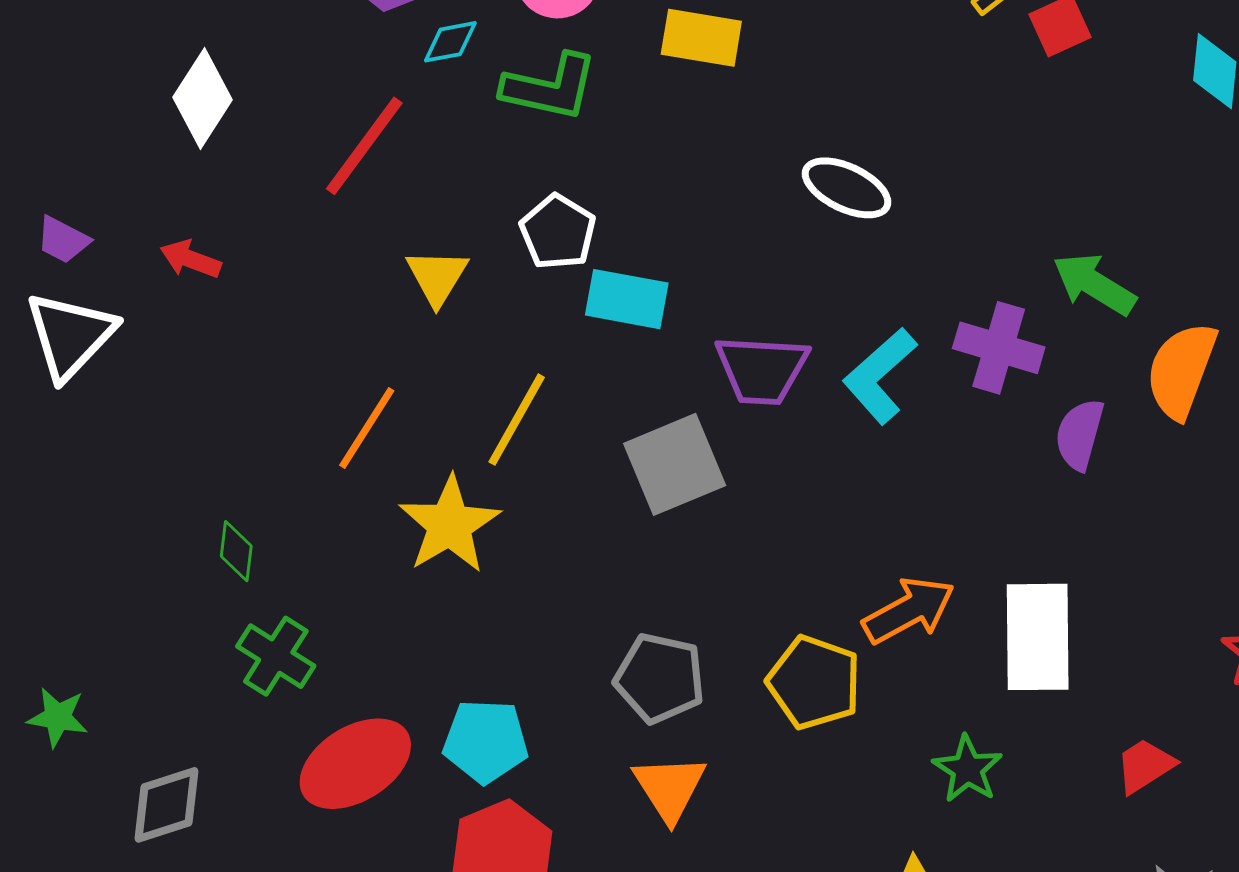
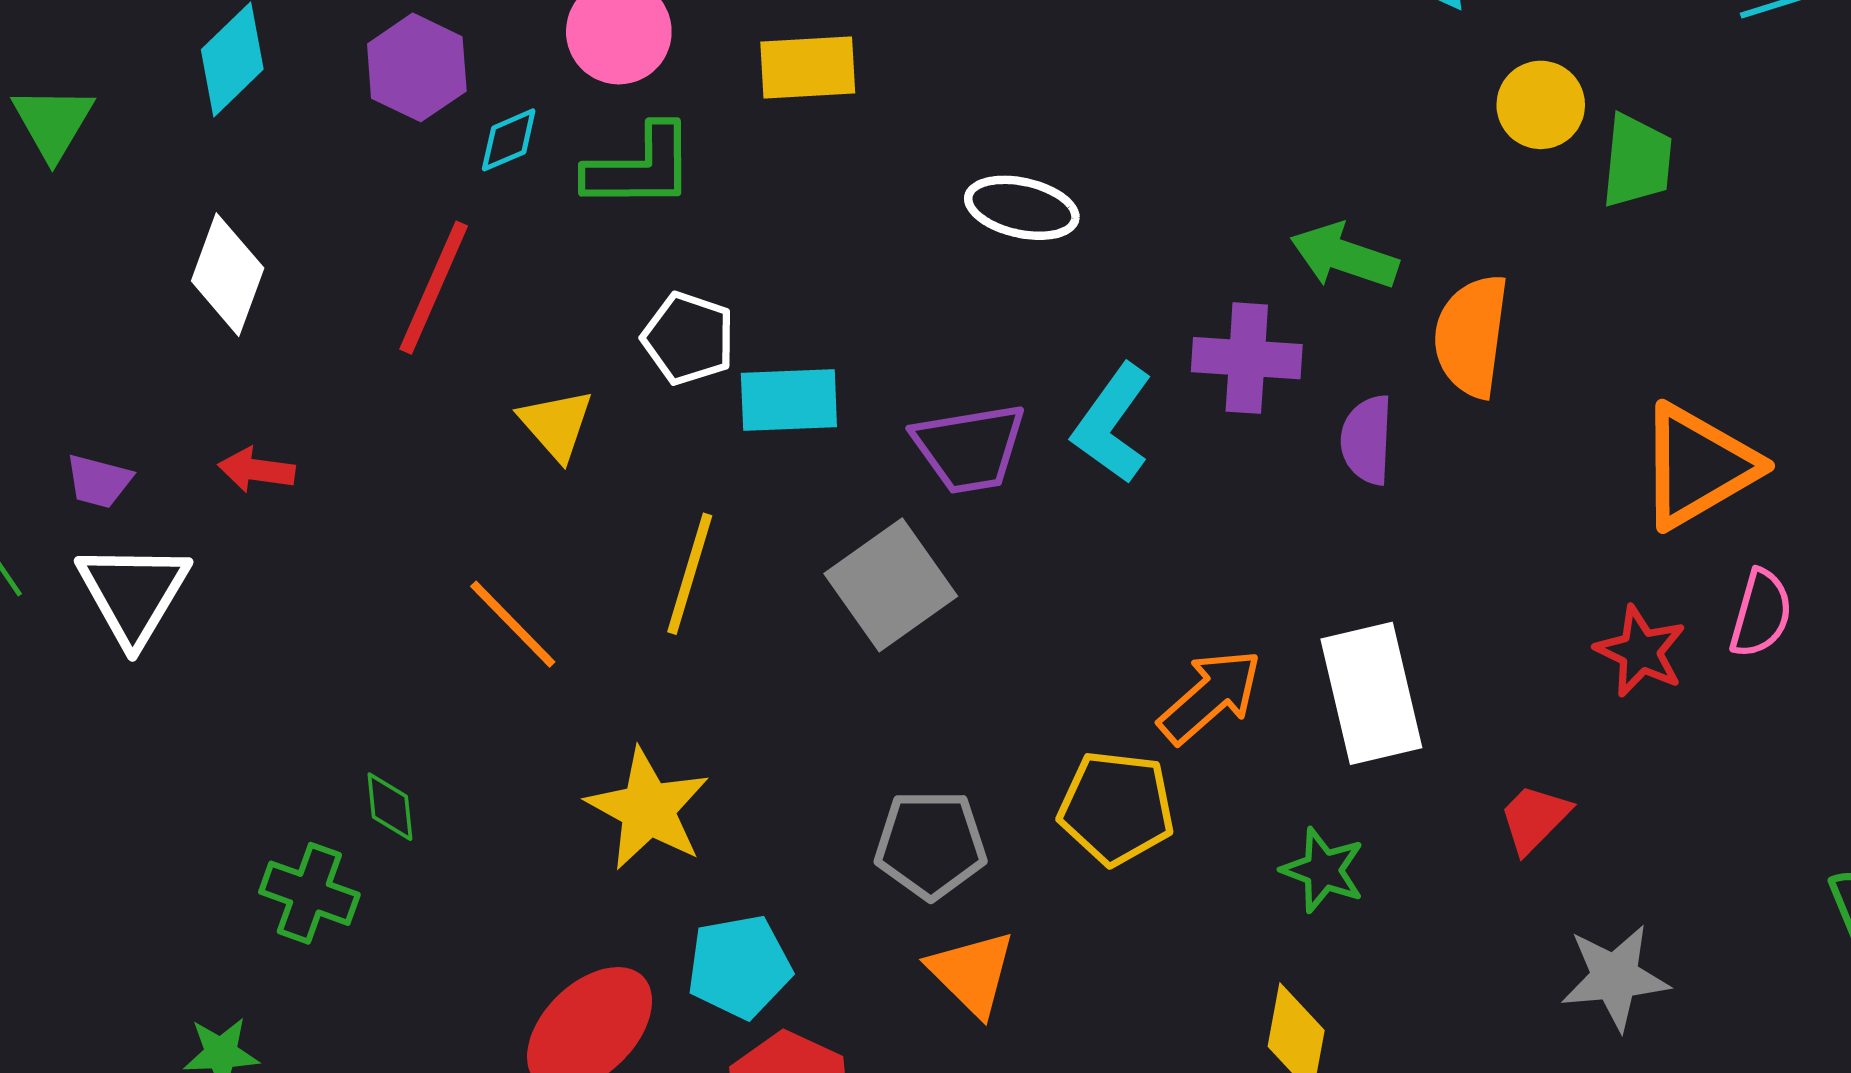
orange line: (367, 428) -> (513, 624), turned -64
yellow star: (450, 525) -> (648, 809), moved
green cross: (276, 656) -> (309, 893), moved

